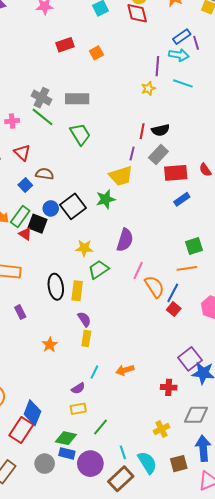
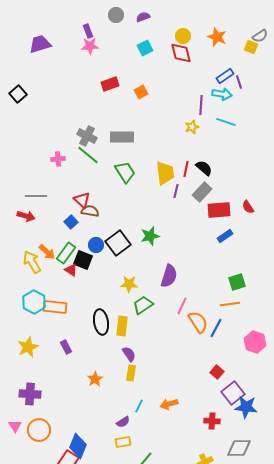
black semicircle: (160, 130) -> (204, 168), turned -126
red triangle: (22, 153) -> (82, 200), moved
yellow trapezoid: (121, 176) -> (165, 173), moved, turned -80
red square: (174, 309) -> (217, 372), moved

